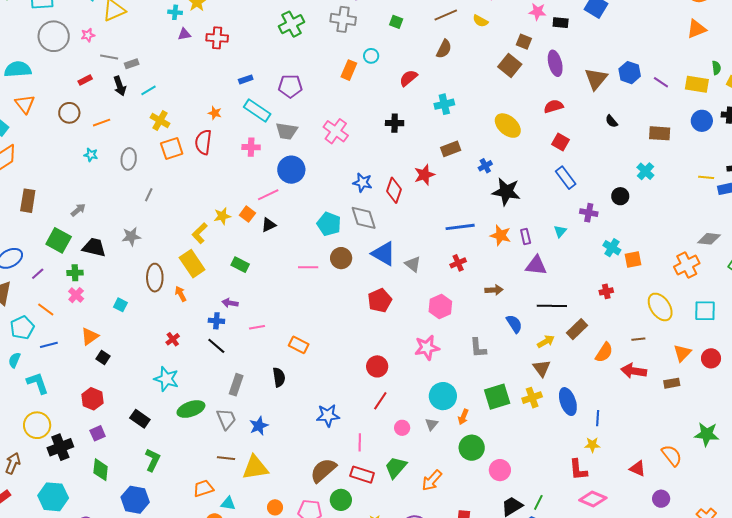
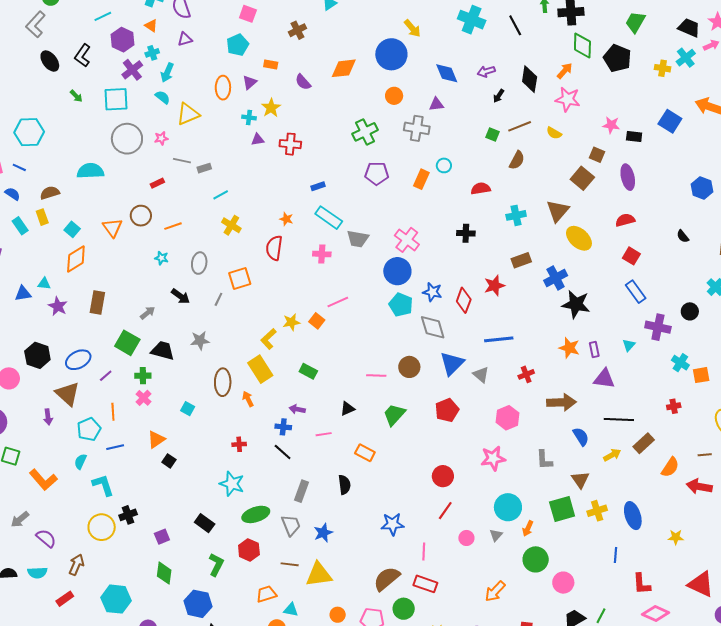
green square: (396, 22) -> (492, 134), moved
red semicircle: (408, 78) -> (481, 189), turned 30
brown triangle: (596, 79) -> (558, 211), moved
black arrow: (120, 86) -> (181, 296), moved, turned -36
purple pentagon: (290, 86) -> (377, 173), moved
orange triangle: (25, 104) -> (112, 228), moved
orange square: (172, 149) -> (240, 278), moved
blue cross: (485, 166) -> (556, 278), size x1.6
blue circle: (291, 170) -> (397, 271), moved
purple cross: (589, 213) -> (658, 327), size x1.4
cyan pentagon: (329, 224) -> (401, 305), moved
black triangle: (269, 225) -> (348, 409), moved
blue line: (460, 227) -> (499, 339), moved
blue triangle: (384, 254) -> (452, 363), turned 44
brown arrow: (494, 290) -> (561, 402), size x1.6
orange line: (46, 310) -> (113, 412), turned 48
red cross: (173, 339) -> (239, 444), turned 32
brown triangle: (542, 368) -> (580, 480), moved
red hexagon: (92, 399) -> (249, 550), moved
blue line: (598, 418) -> (616, 555), moved
yellow star: (592, 445) -> (676, 537), moved
black cross: (60, 447) -> (128, 515), moved, size x0.7
green trapezoid: (396, 467) -> (394, 415), moved
red triangle: (638, 469) -> (701, 584), size x1.6

